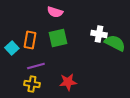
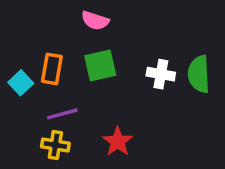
white cross: (99, 34) -> (161, 74), moved
green semicircle: (115, 43) -> (199, 74), turned -120
red star: (68, 82) -> (118, 142), turned -30

